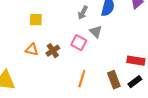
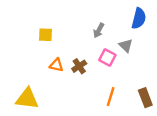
gray arrow: (83, 13) -> (99, 30), moved
yellow square: (36, 20) -> (46, 35), moved

